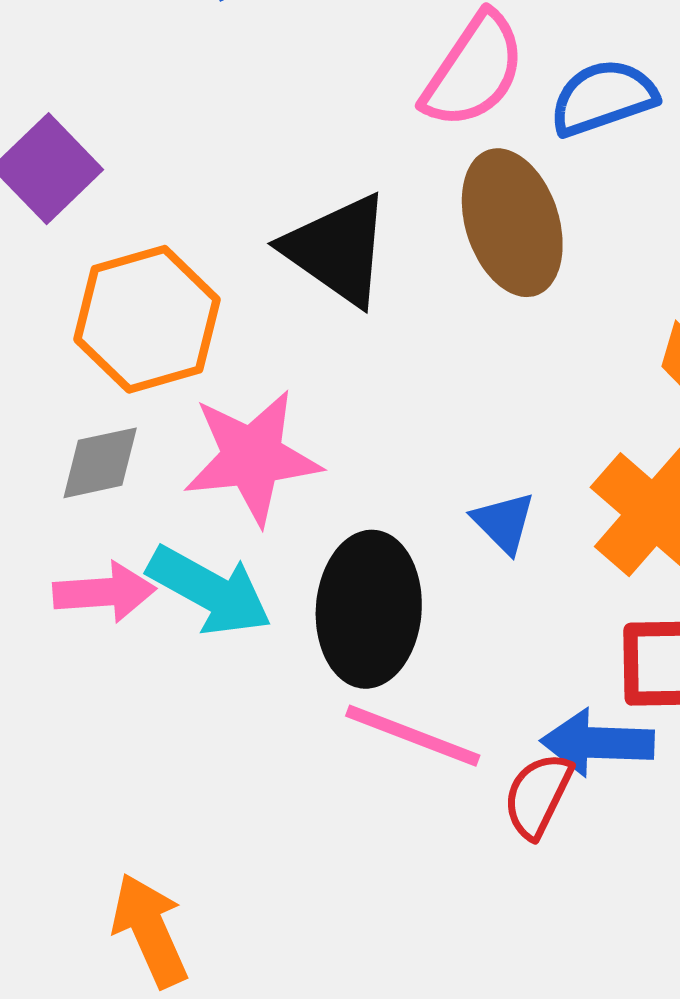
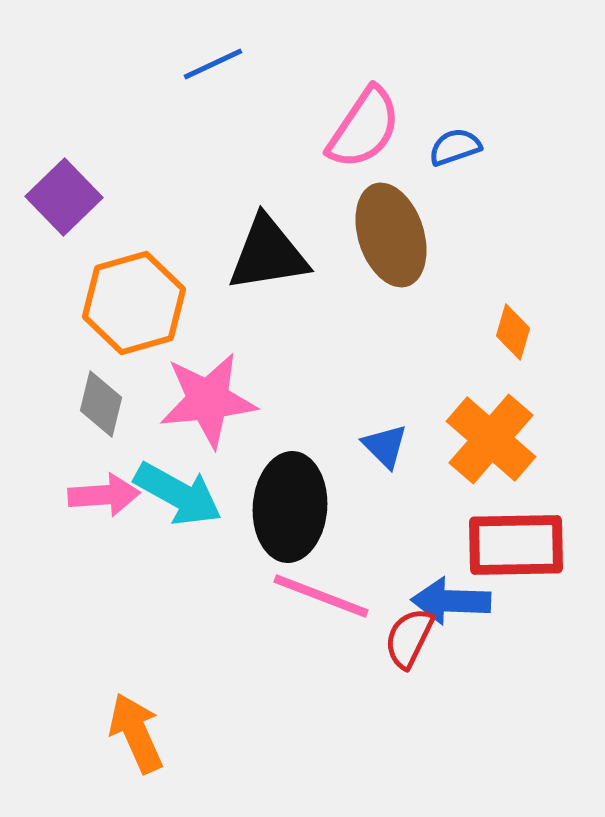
blue semicircle: (603, 98) -> (455, 147), size x0.7
black triangle: (337, 250) -> (268, 254), turned -44
gray diamond: (100, 463) -> (101, 404), turned -64

